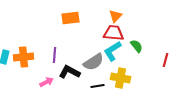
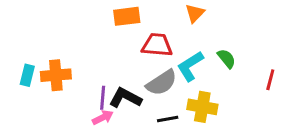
red trapezoid: (113, 33) -> (157, 45), moved
purple line: (54, 55) -> (103, 98), moved
pink arrow: (46, 82) -> (103, 117), moved

